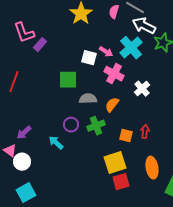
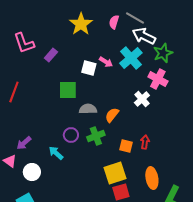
purple rectangle: (40, 45) -> (51, 55), moved
pink cross: (114, 74) -> (158, 79), moved
white circle: (22, 162) -> (32, 172), moved

